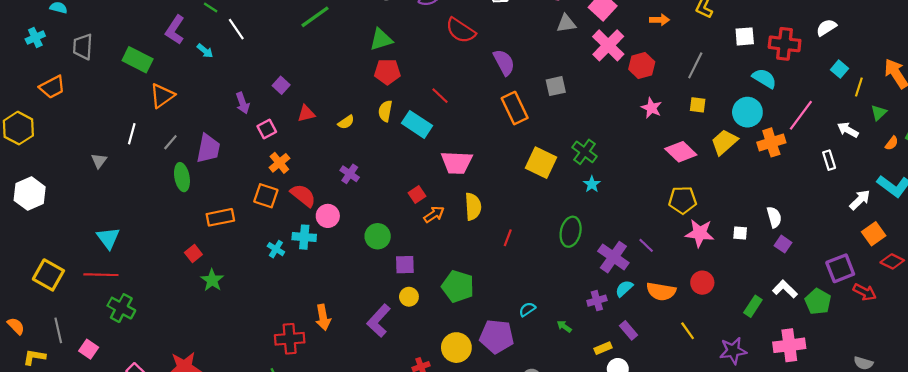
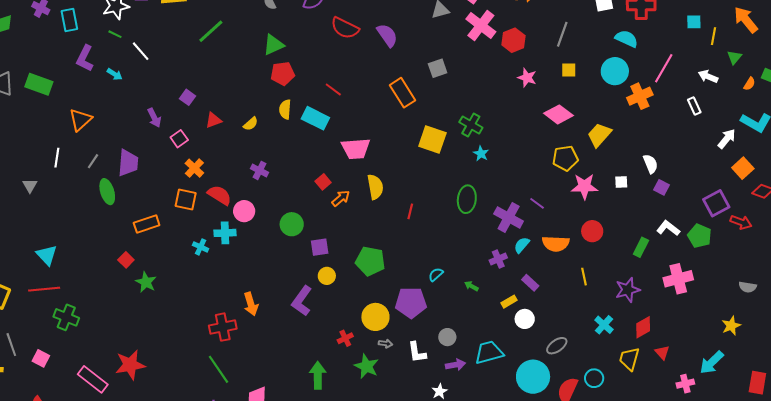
green rectangle: (138, 60) -> (39, 84), moved
purple semicircle: (504, 62) -> (387, 35), moved
cyan square: (839, 69) -> (694, 22), turned -35
yellow trapezoid: (724, 142) -> (599, 135), moved
yellow line: (688, 331) -> (584, 277), turned 30

